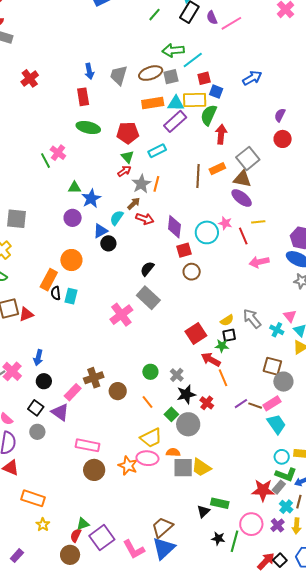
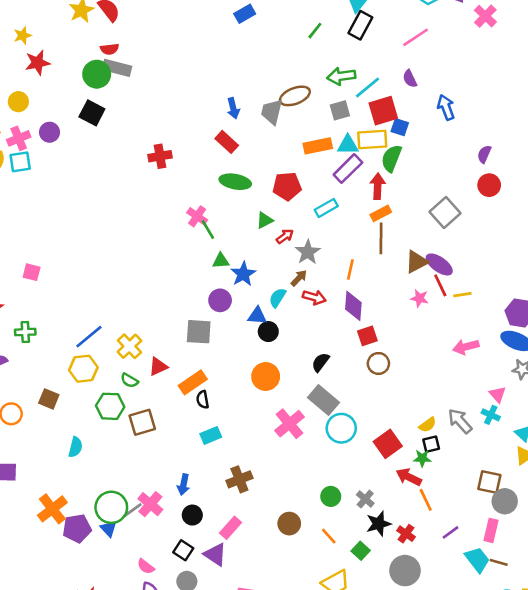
purple semicircle: (212, 18) -> (410, 79), moved
brown ellipse: (151, 73) -> (295, 96), moved
red cross: (30, 78) -> (160, 156), moved, turned 30
red square: (204, 78) -> (383, 111), size x1.6
blue arrow: (252, 78) -> (446, 107), turned -78
red rectangle: (83, 97) -> (227, 142), turned -36
red arrow: (221, 134) -> (378, 186), moved
green triangle: (127, 157) -> (265, 220), moved, turned 48
green line: (45, 161) -> (208, 229), moved
orange rectangle: (217, 169) -> (381, 213), moved
brown triangle: (242, 179) -> (417, 262), moved, turned -36
orange line: (156, 184) -> (350, 269), moved
gray square: (16, 219) -> (199, 332), moved
blue triangle: (101, 231) -> (257, 316), turned 35
cyan circle: (207, 232) -> (341, 428), moved
red line: (243, 236) -> (440, 285), moved
orange circle: (71, 260) -> (266, 377), moved
orange rectangle: (49, 280) -> (193, 382), turned 30
cyan rectangle: (71, 296) -> (211, 435), moved, turned 56
red triangle: (26, 314) -> (158, 367), moved
pink triangle: (290, 316) -> (498, 394), moved
cyan cross: (277, 330) -> (491, 415), moved
brown cross: (94, 378) -> (239, 479), moved
pink rectangle: (272, 403) -> (491, 530), turned -42
brown line: (255, 406) -> (499, 562), moved
gray circle: (188, 424) -> (405, 571), moved
cyan trapezoid: (276, 424) -> (477, 560), moved

